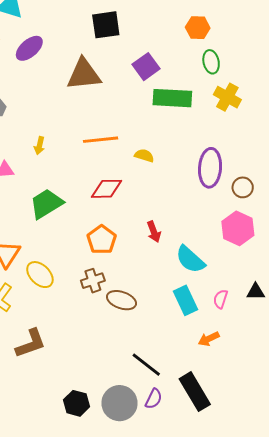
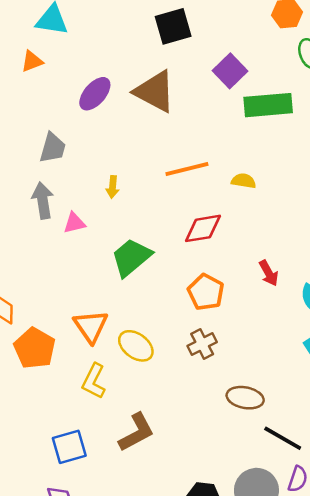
purple ellipse: (29, 48) -> (95, 94), moved
brown triangle: (84, 74) -> (155, 91), turned 42
brown ellipse: (121, 300) -> (245, 398), moved

